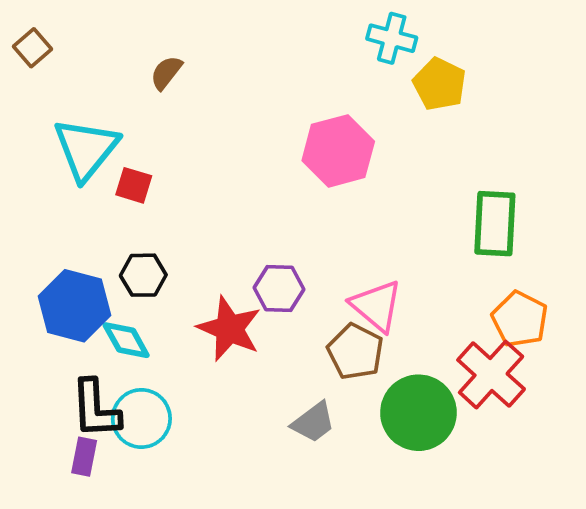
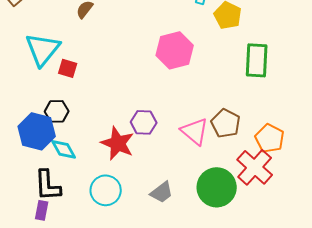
green rectangle: (495, 224) -> (257, 60), moved
black hexagon: (143, 275) -> (57, 111), moved
brown pentagon: (355, 352) -> (226, 123), moved
cyan circle: (141, 418) -> (106, 190), moved

